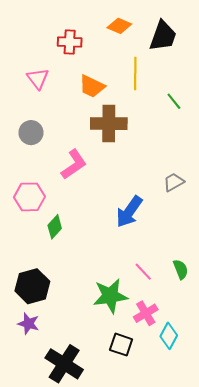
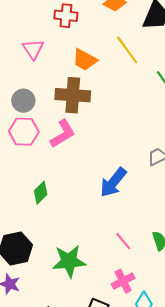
yellow line: (135, 74) -> (127, 50), turned -40
brown cross: (109, 124) -> (73, 95), moved
pink hexagon: (29, 197) -> (24, 132), moved
green star: (110, 296) -> (69, 261), moved

